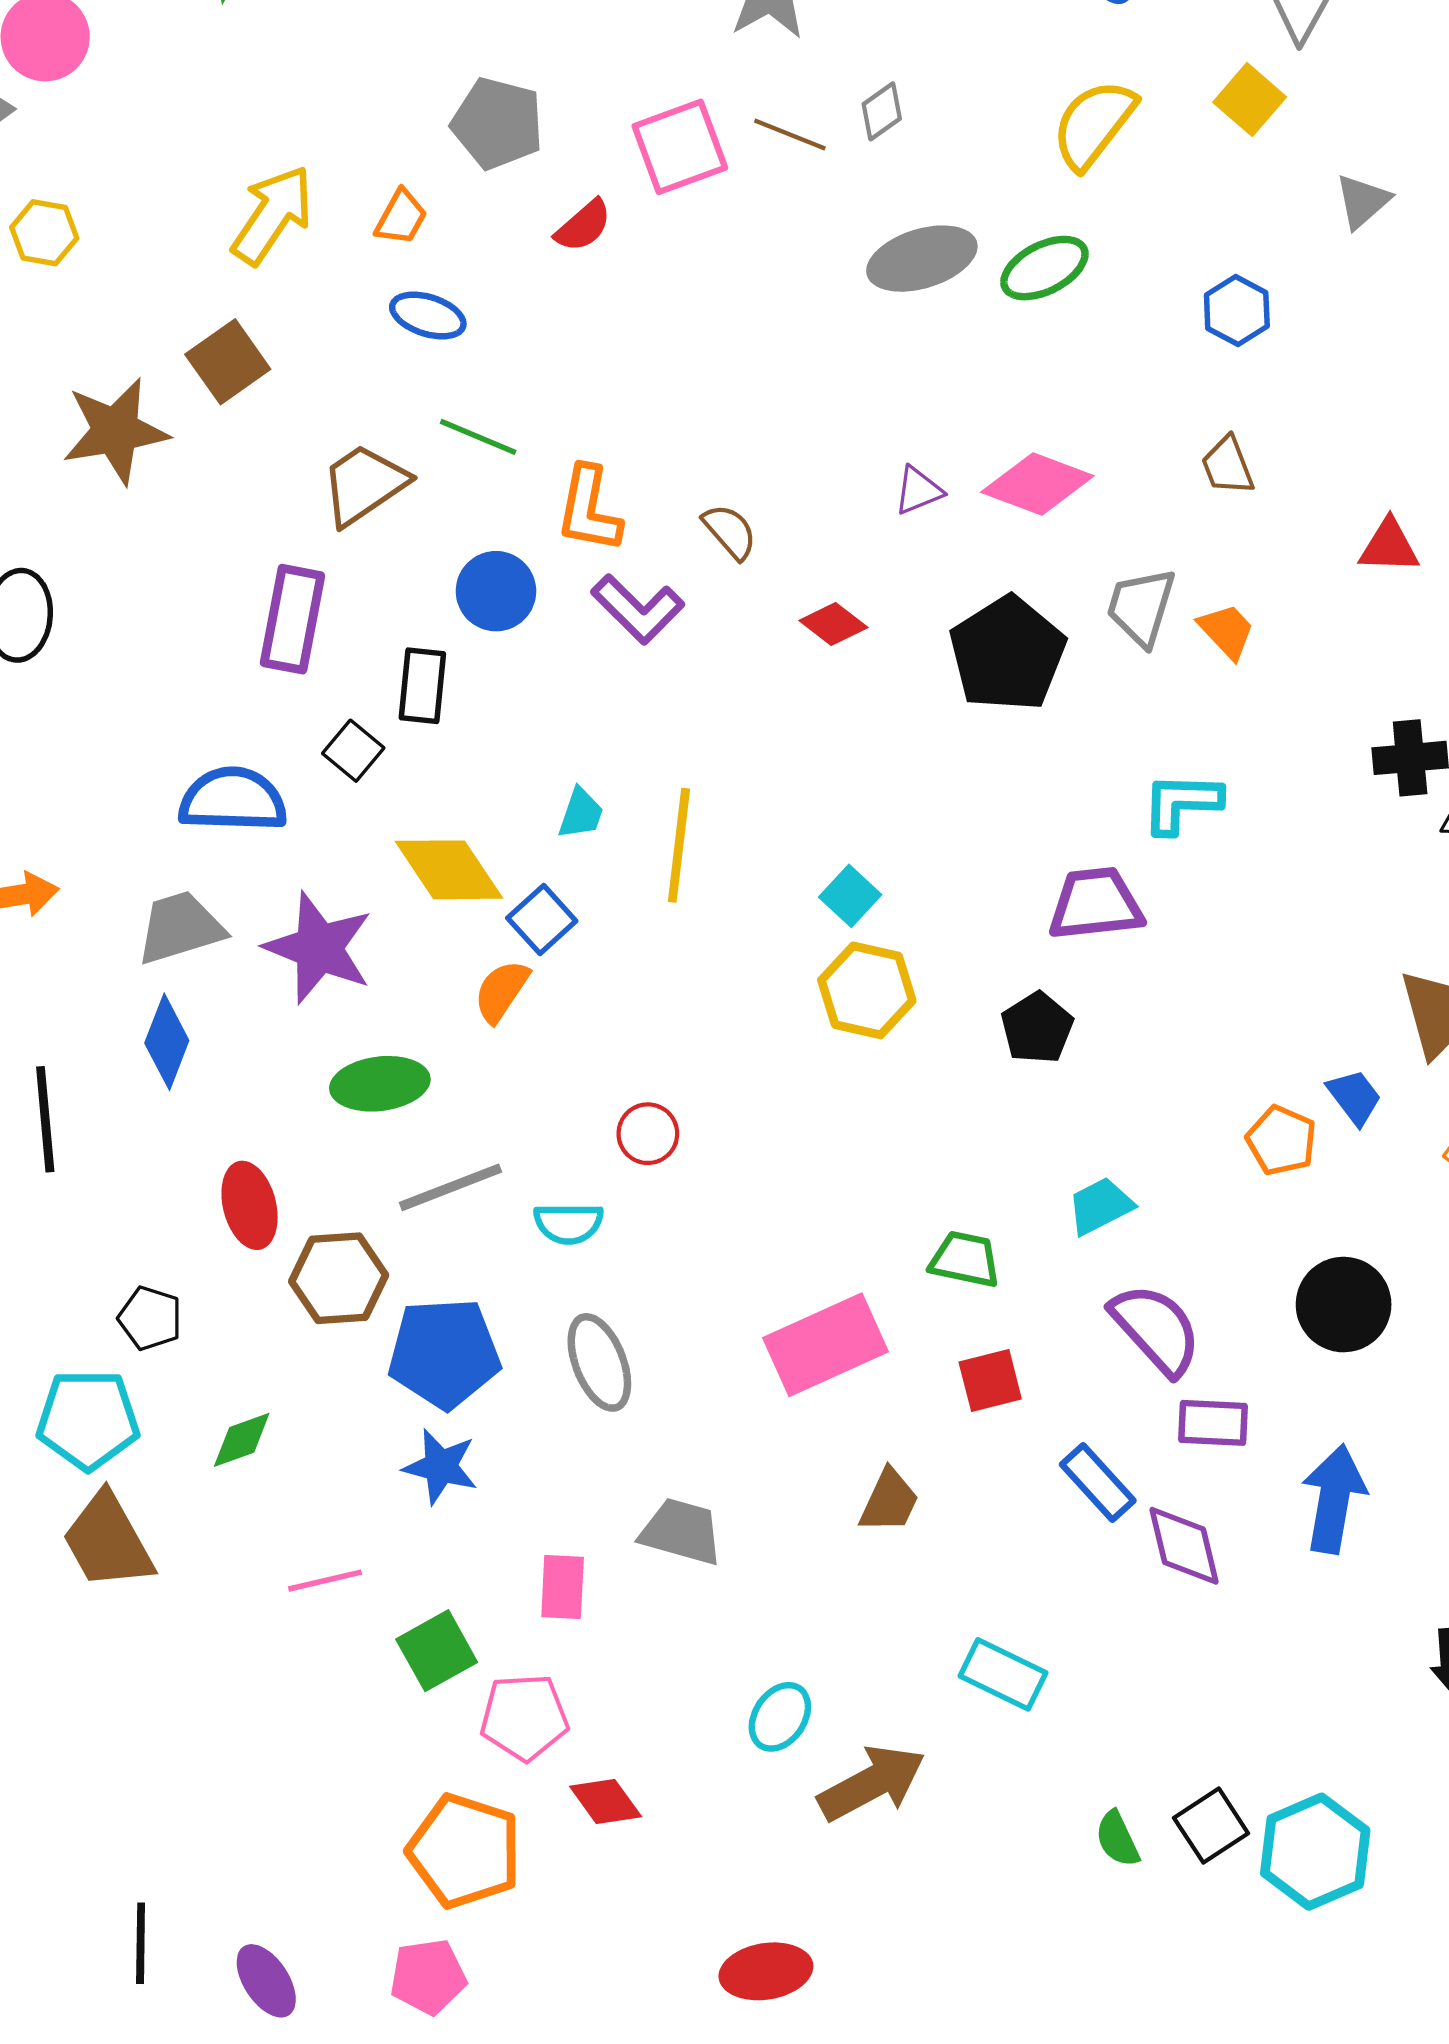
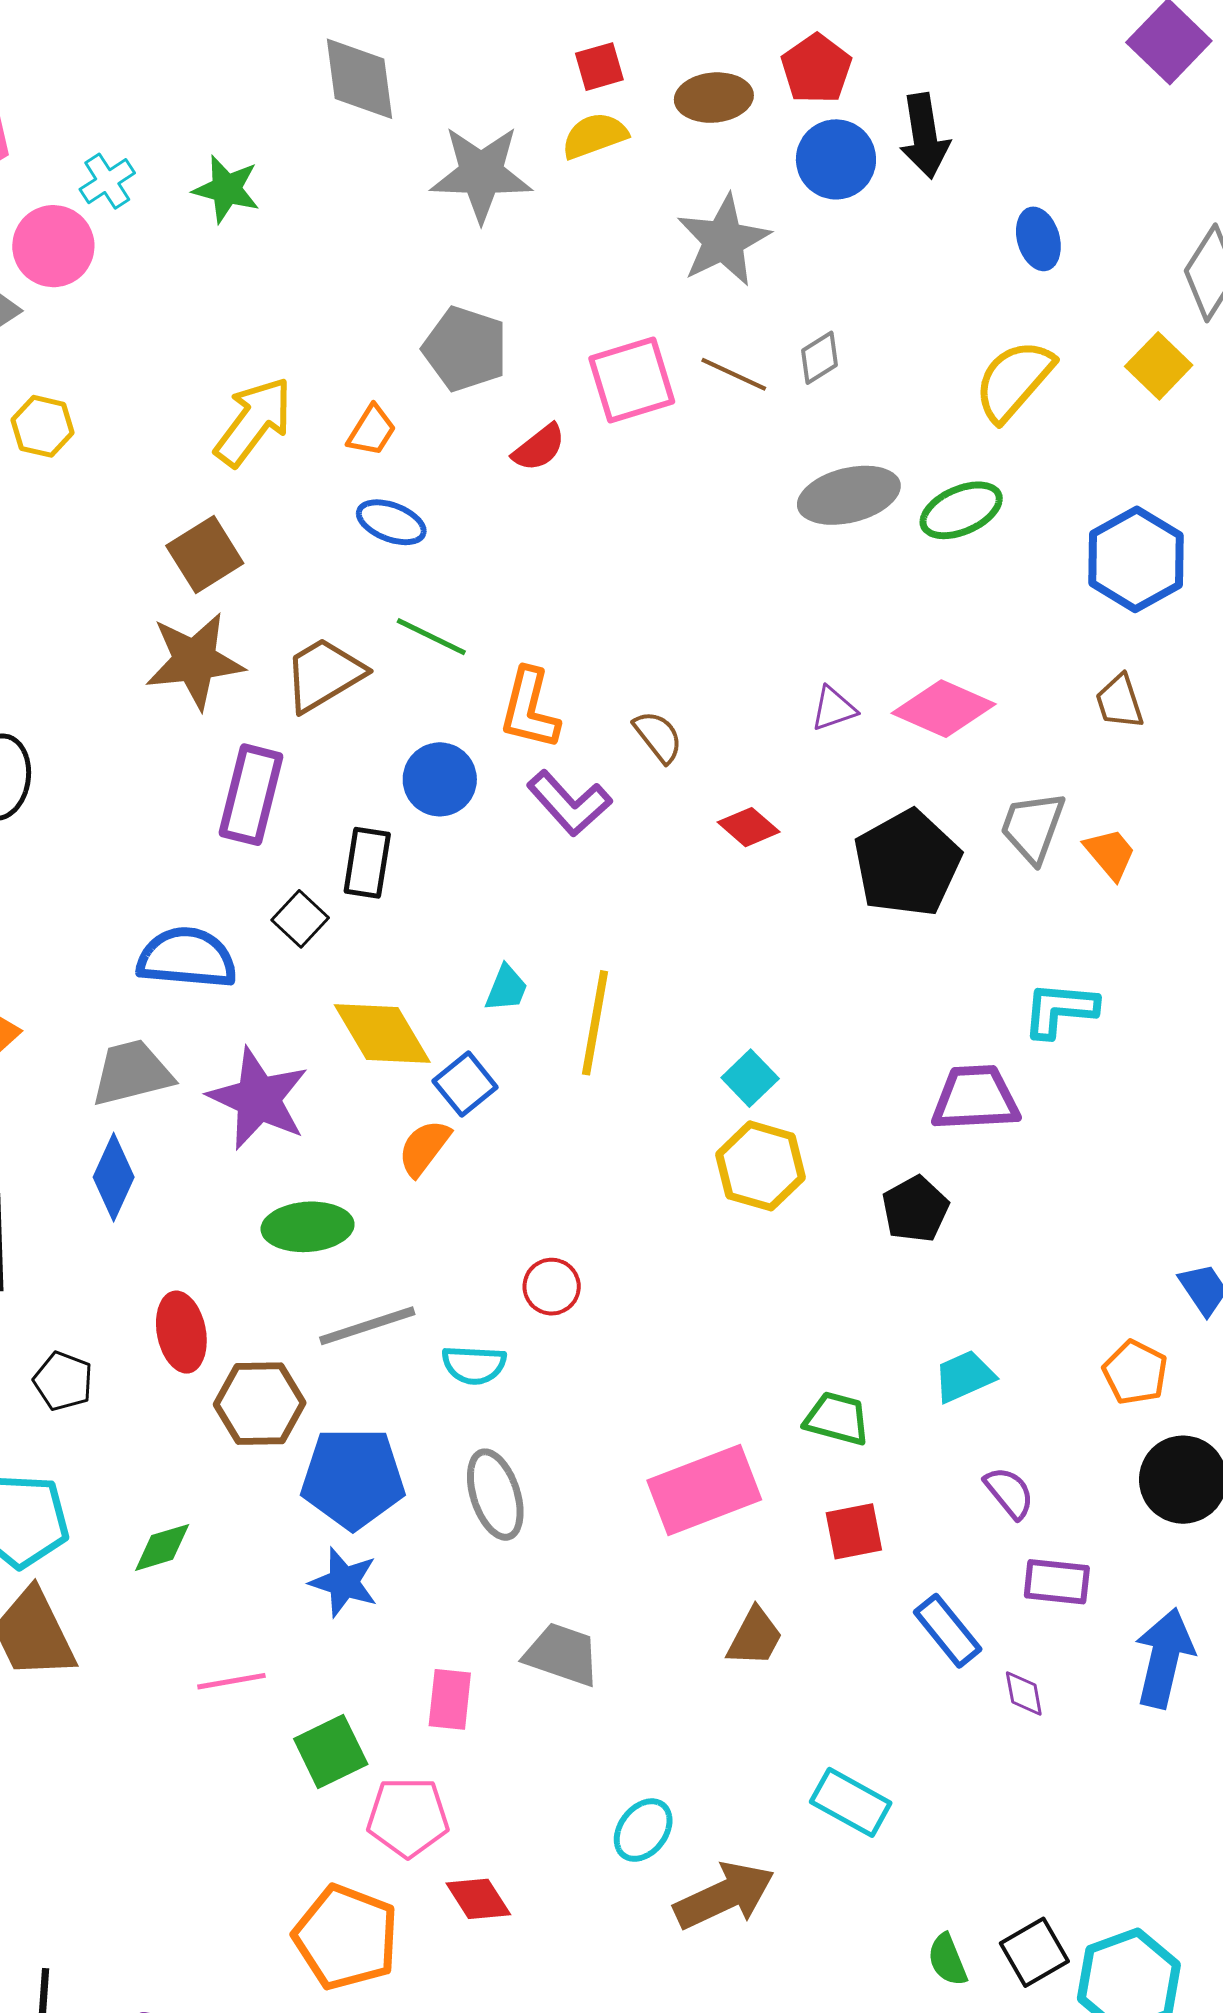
blue hexagon: (1237, 310) -> (1136, 559), size x1.6
brown star: (115, 431) -> (195, 661), moved
orange pentagon: (1281, 1140) -> (1135, 1372), moved
black pentagon: (150, 1318) -> (63, 1381), moved
purple semicircle: (1156, 1329) -> (1009, 1493), size x0.6
purple diamond: (1184, 1546) -> (1024, 1693), size x0.6

